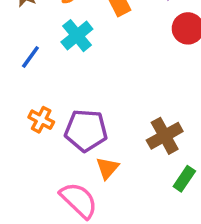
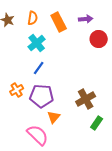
blue line: (30, 57) -> (39, 68), moved
orange cross: (41, 120) -> (17, 90), turned 32

